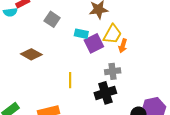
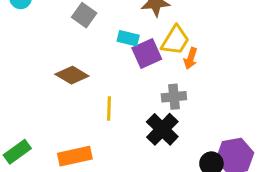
brown diamond: (31, 54) -> (72, 75), moved
black cross: (105, 93) -> (162, 129), turned -30

